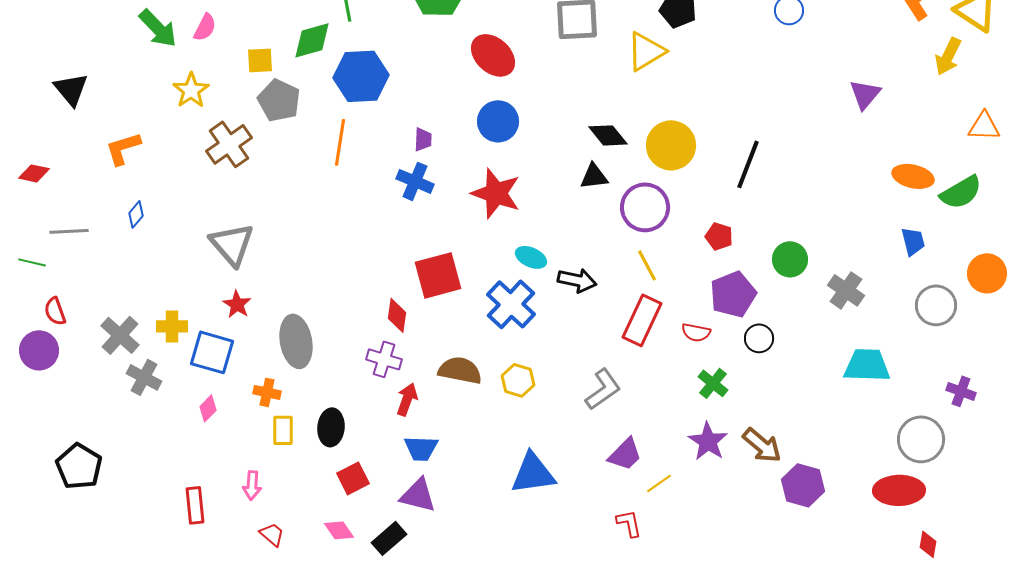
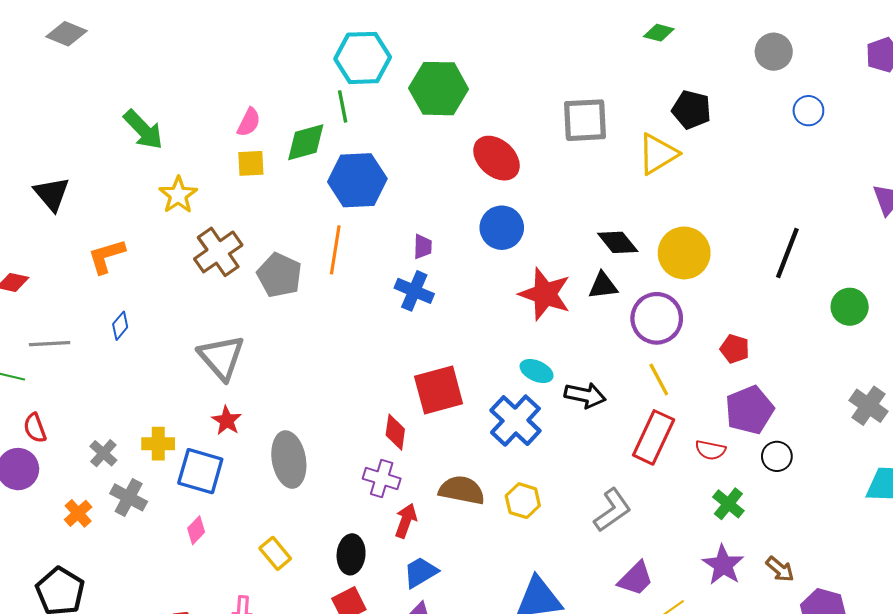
pink semicircle: (205, 27) -> (249, 122), moved
gray pentagon: (279, 100) -> (279, 275), moved
black line: (748, 164) -> (787, 253), moved
red star: (496, 193) -> (545, 294), moved
green circle: (790, 259) -> (850, 307), moved
gray cross: (120, 335) -> (103, 453), size x0.7
orange cross: (267, 392) -> (78, 513), moved, turned 36
black ellipse: (331, 427) -> (351, 554), moved
yellow rectangle: (283, 430) -> (275, 553), turned -40
brown arrow: (762, 445) -> (780, 569), size x0.7
blue trapezoid: (421, 448) -> (421, 572), turned 147

